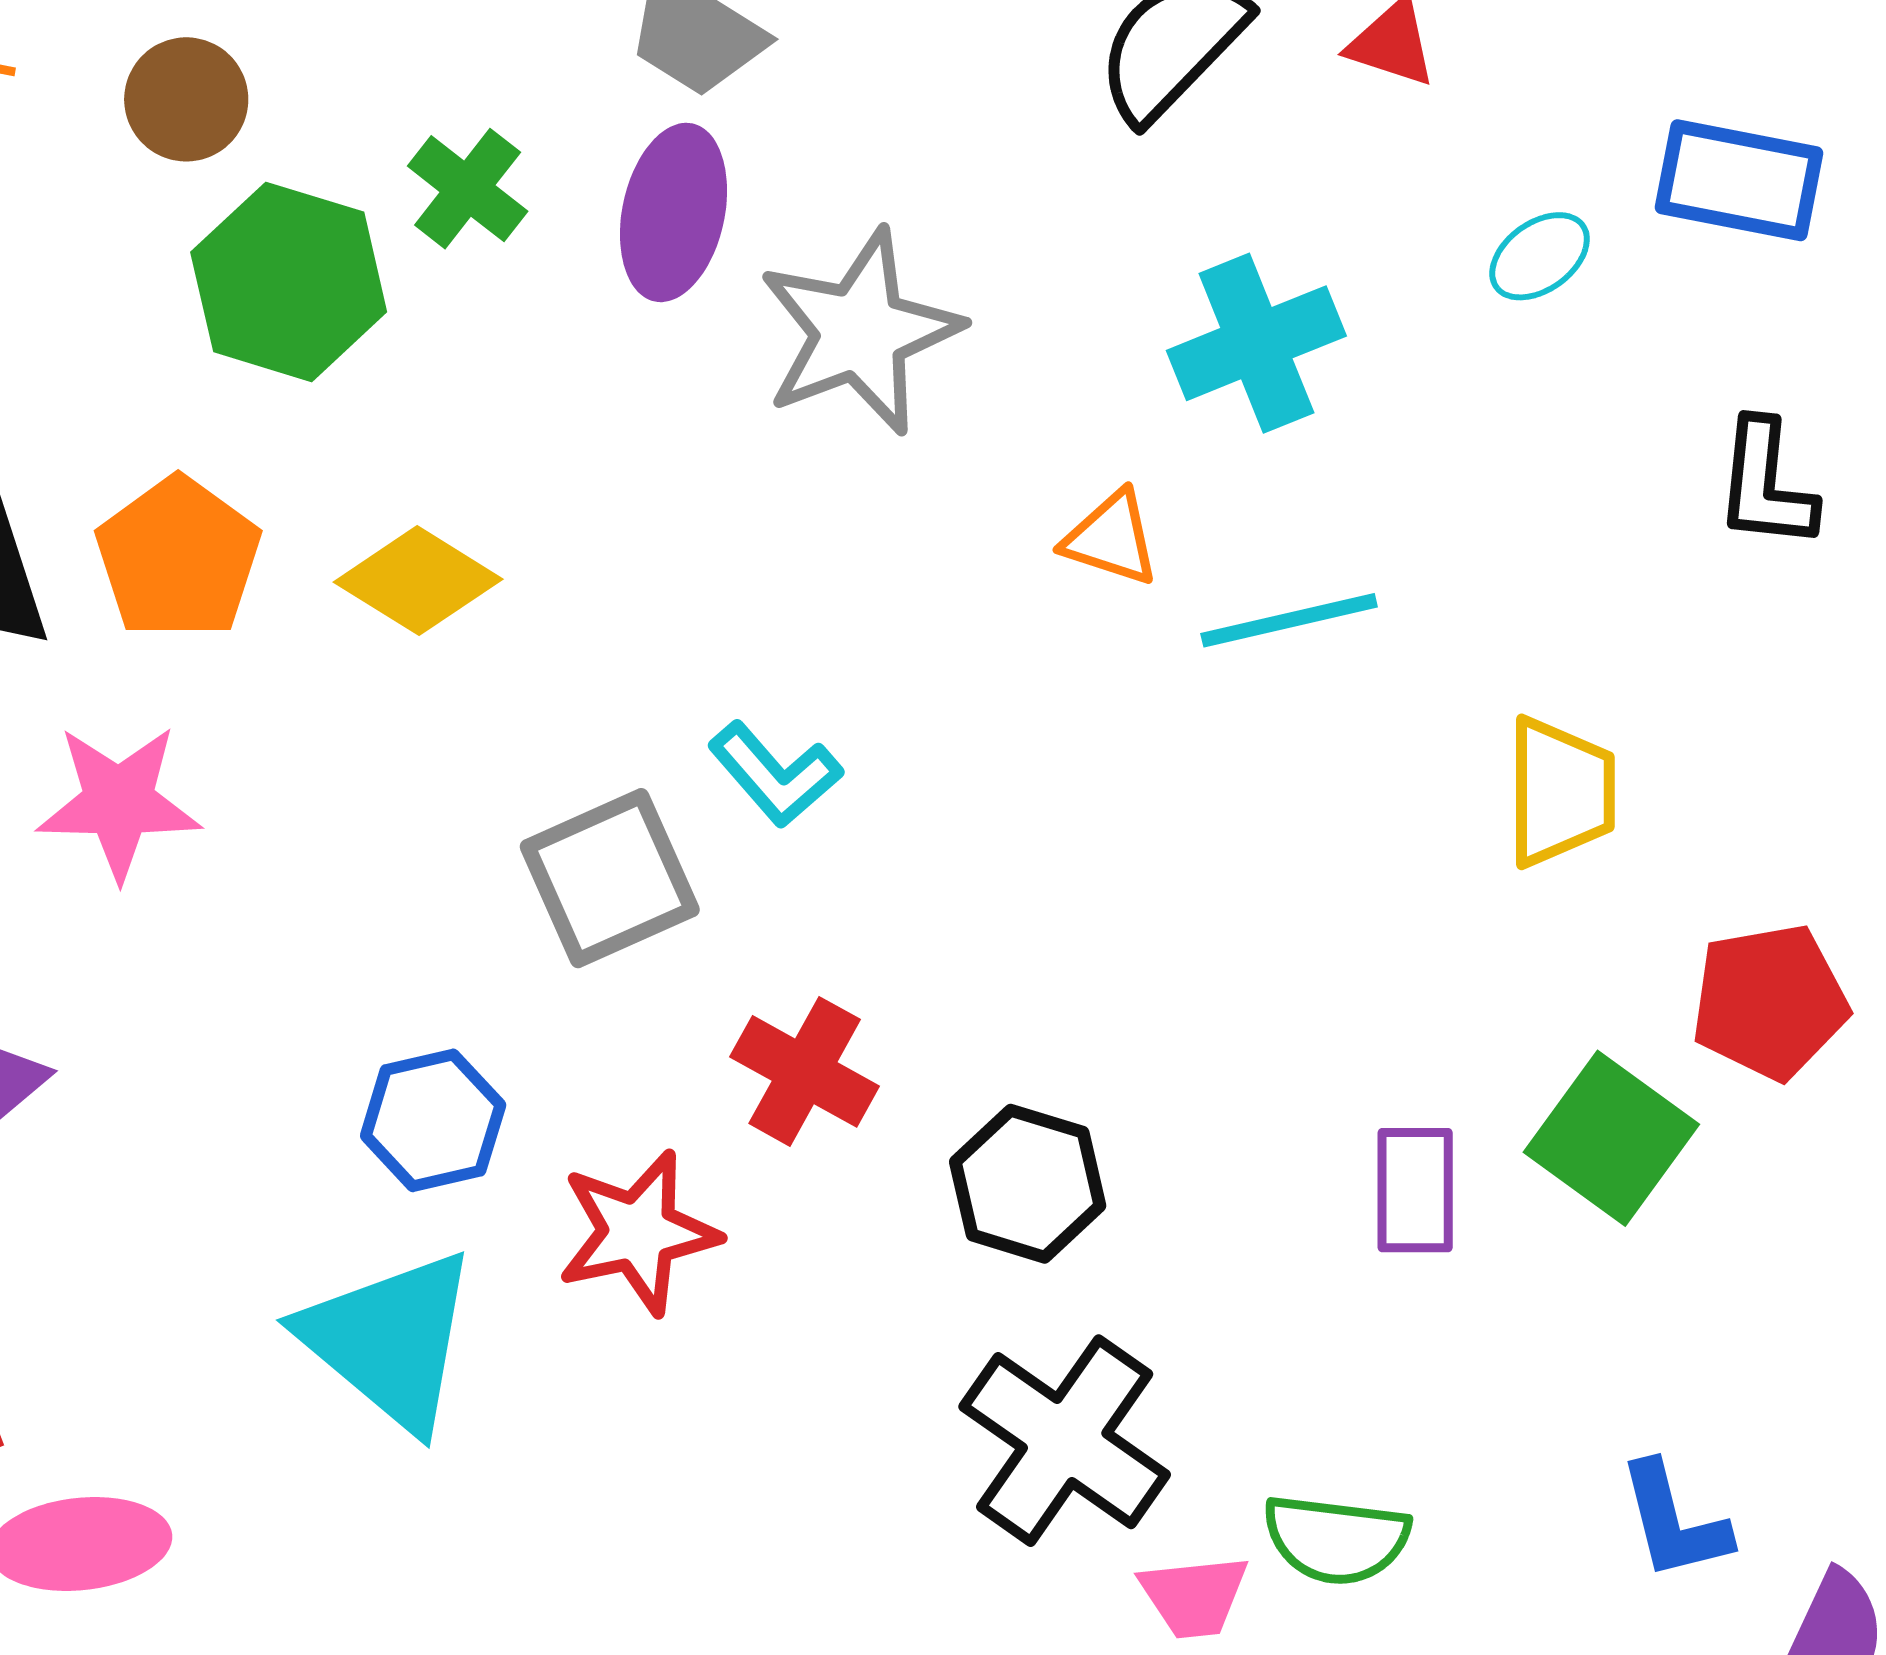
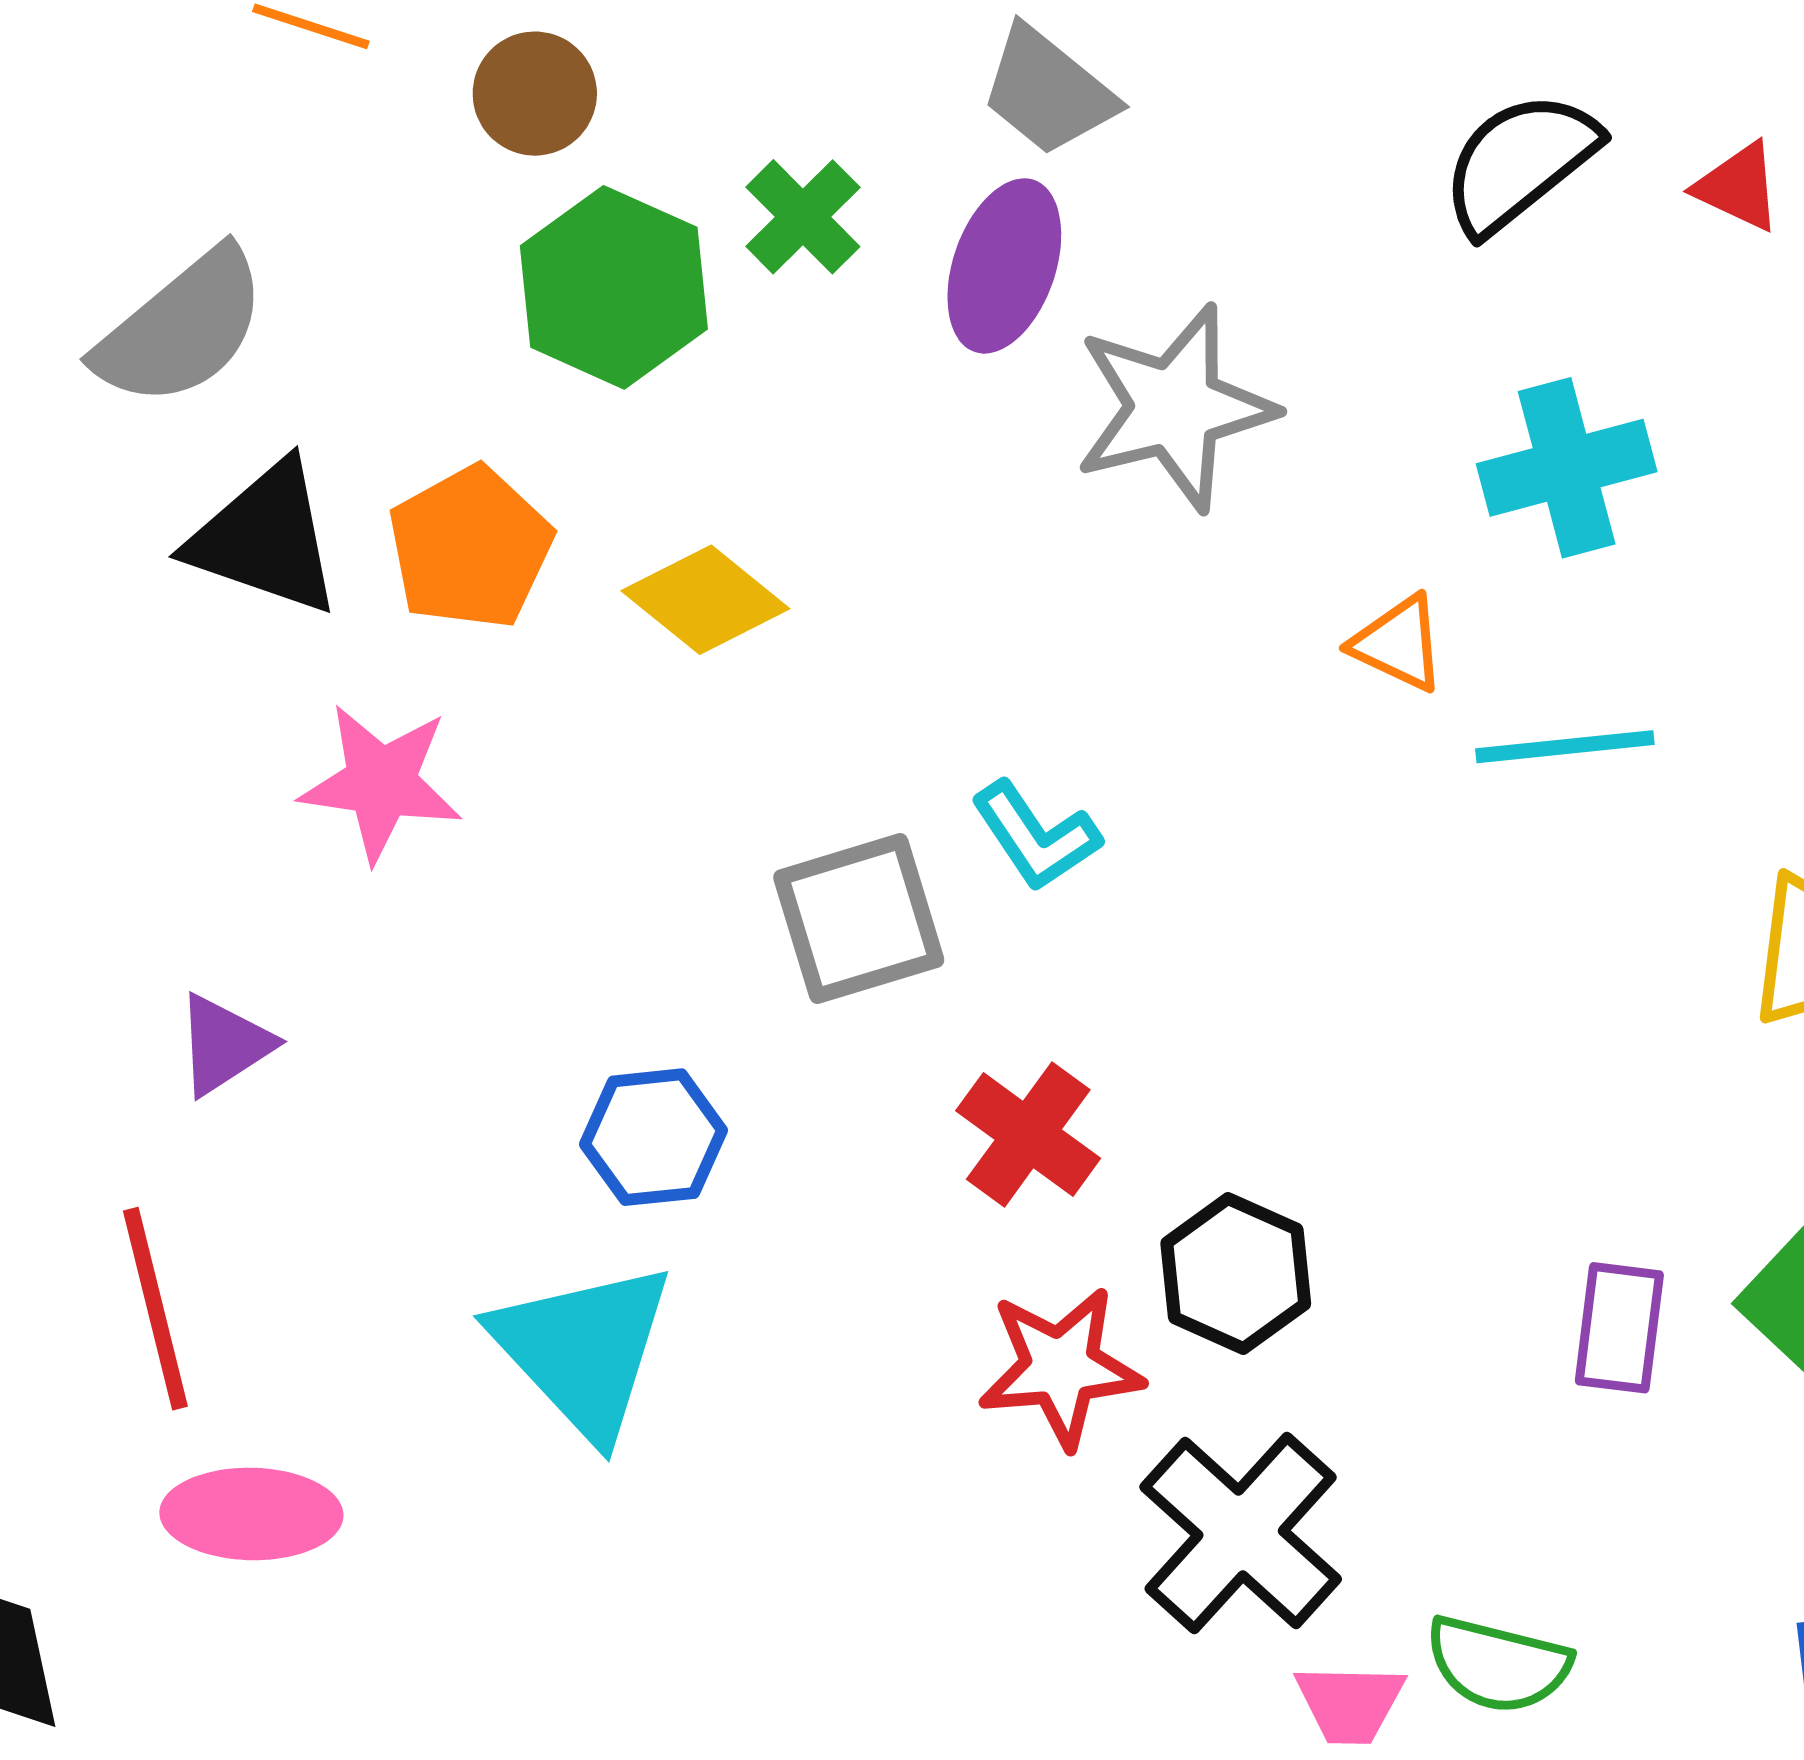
red star: (638, 1232) -> (1061, 1367), moved

